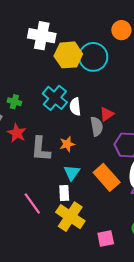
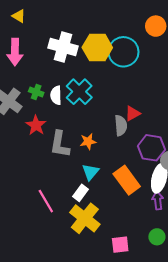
white cross: (42, 36) -> (63, 47), moved
white semicircle: (75, 107) -> (56, 95), moved
white rectangle: (64, 193) -> (81, 193), turned 35

